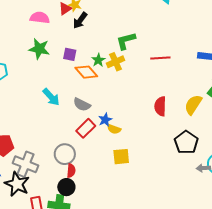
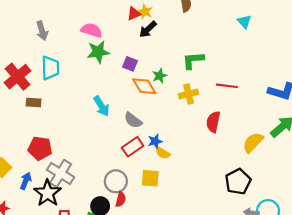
pink semicircle: (40, 18) -> (92, 30), moved
green star: (39, 49) -> (98, 52), turned -30
yellow cross: (116, 62) -> (189, 94), moved
red semicircle: (160, 106) -> (213, 122), moved
gray circle: (65, 154) -> (116, 181), moved
yellow square: (121, 157) -> (150, 178), moved
red semicircle: (71, 171) -> (121, 199), moved

